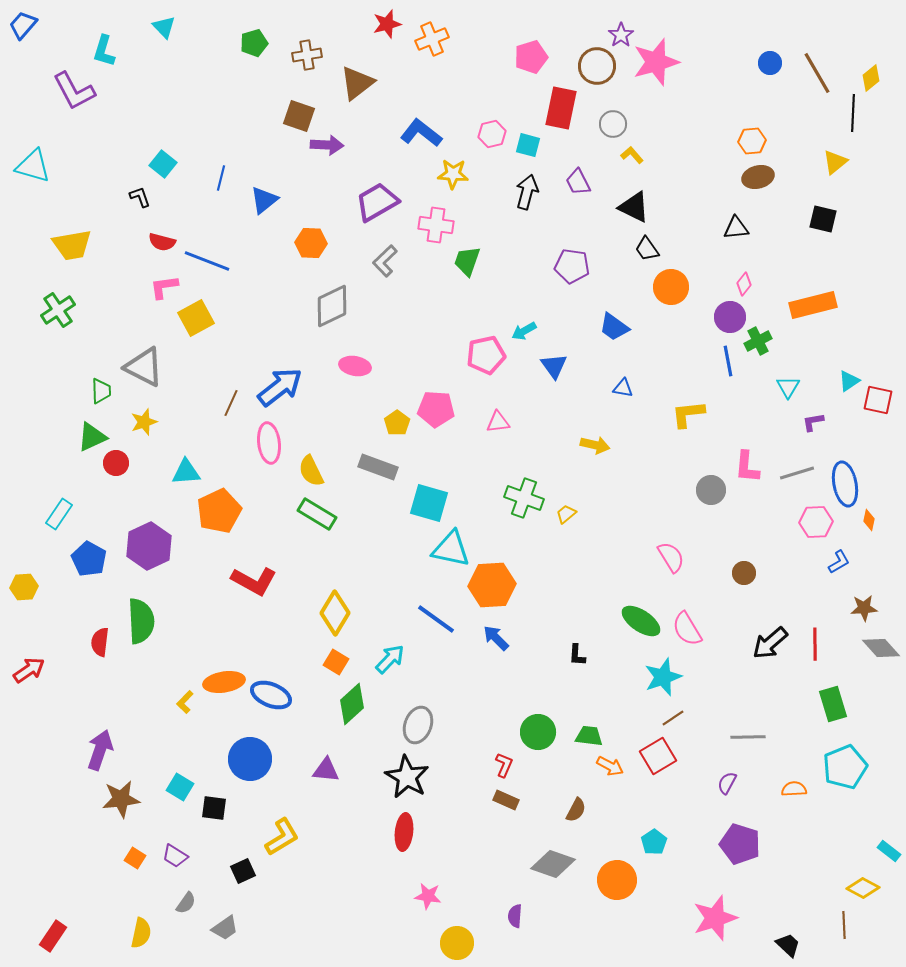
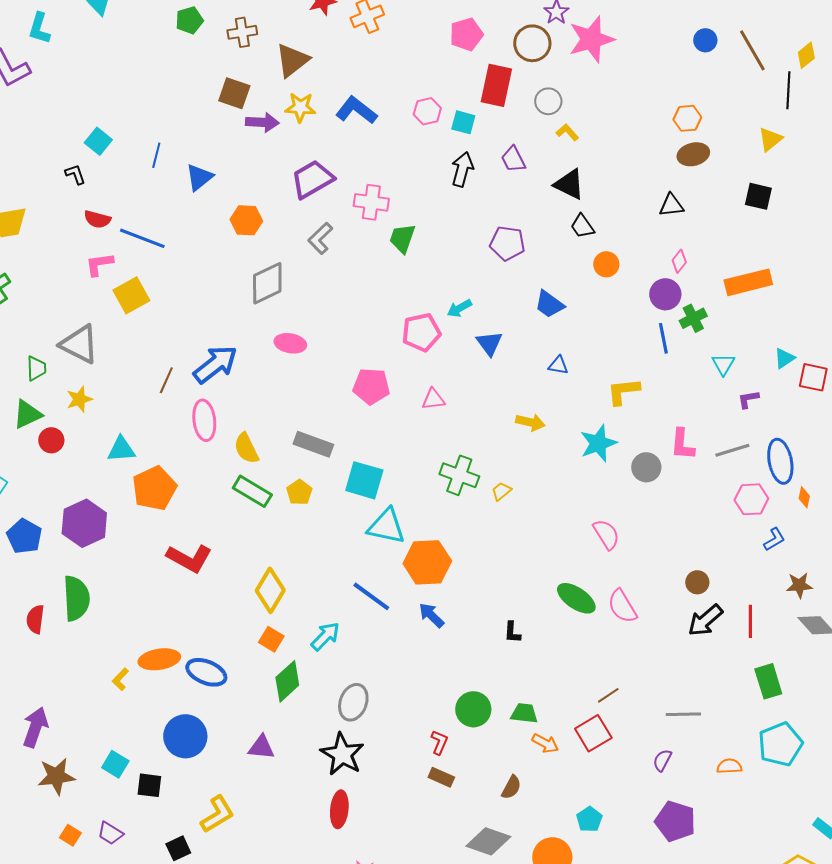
yellow star: (453, 174) -> (300, 107), moved
orange circle: (671, 287) -> (606, 264), size x0.7
yellow pentagon: (397, 423) -> (299, 492), moved
brown circle: (744, 573) -> (697, 582), moved
cyan star: (663, 677) -> (598, 443), moved

